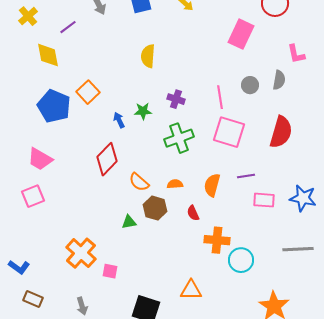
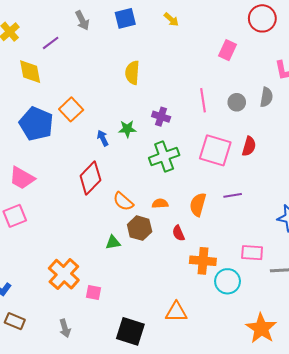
pink rectangle: (241, 34) -> (228, 50), size x0.7
pink line: (220, 97) -> (203, 100), moved
red semicircle: (281, 132) -> (249, 146), moved, size x0.6
pink rectangle: (264, 200) -> (252, 253), moved

